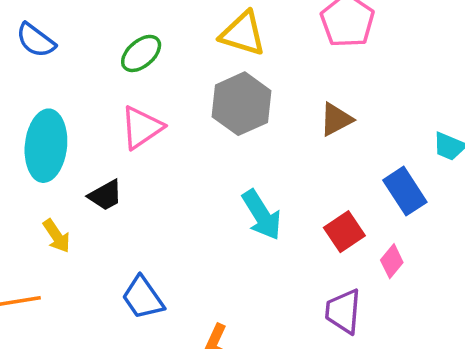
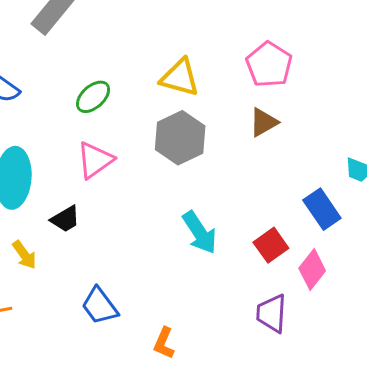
brown triangle: (336, 119) -> (264, 122), moved
pink diamond: (392, 261) -> (312, 270), size x1.4

